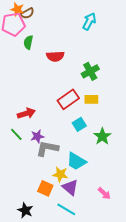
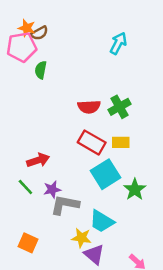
red semicircle: (55, 56) -> (89, 107), moved
red rectangle: (68, 99) -> (92, 142), turned 65
cyan square: (79, 124) -> (106, 174), size x1.6
orange square: (45, 188) -> (28, 243), moved

